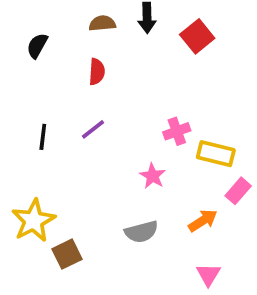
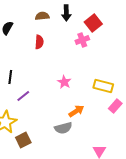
purple line: (93, 129) -> (23, 96), moved
pink cross: (177, 131) -> (82, 40), moved
pink star: (153, 176) -> (64, 82), moved
orange arrow: (203, 221) -> (76, 111), moved

